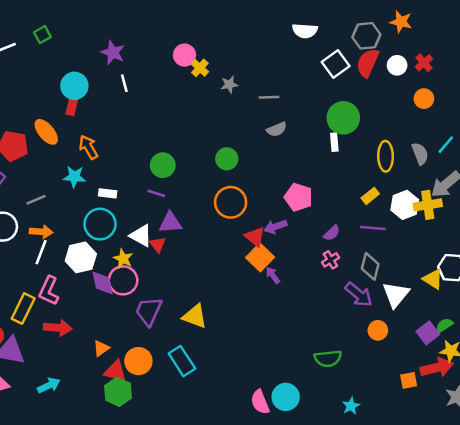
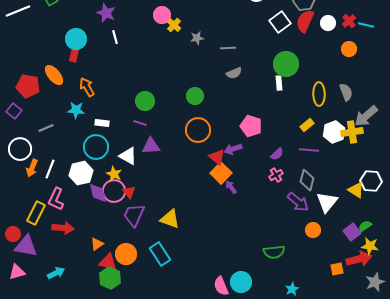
cyan line: (446, 145) -> (366, 25), moved, turned 63
orange arrow: (41, 232) -> (32, 168), moved, turned 108
red triangle: (158, 245) -> (129, 192), moved

